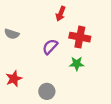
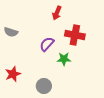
green star: (77, 64) -> (64, 59), moved

